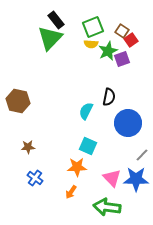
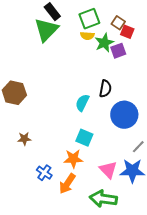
red square: (131, 40) -> (127, 32), turned -32
blue cross: (35, 178) -> (44, 173), moved
orange arrow: (71, 192) -> (67, 184), size x1.5

